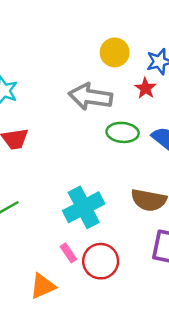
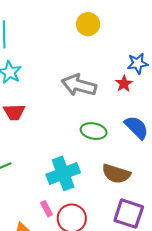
yellow circle: (115, 52) -> (88, 24), moved
green ellipse: (123, 132) -> (94, 131), moved

